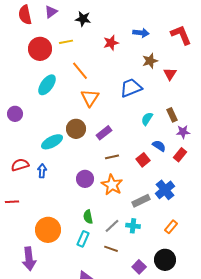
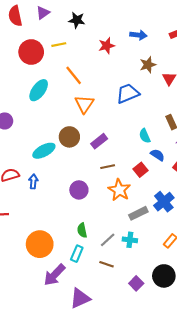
cyan semicircle: (147, 119) -> (145, 136), moved, turned -56
orange star: (112, 185) -> (119, 190), moved
purple arrow: (29, 259) -> (55, 275), moved, turned 50

